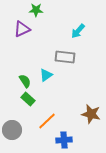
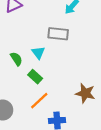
cyan triangle: (46, 75) -> (38, 53), turned -32
green rectangle: (28, 99) -> (35, 77), moved

